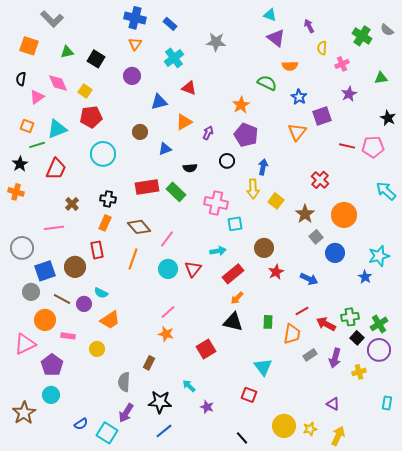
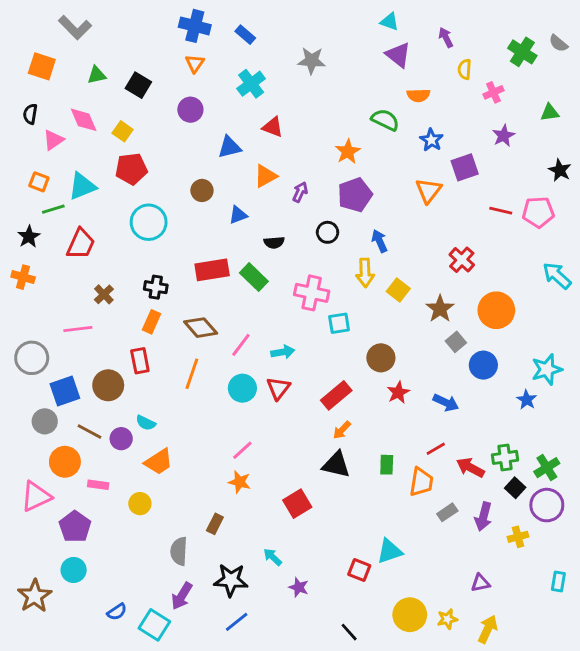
purple pentagon: (246, 135) -> (355, 195), turned 30
blue arrow: (263, 167) -> (379, 241), turned -35
cyan arrow: (218, 251) -> (283, 352), moved
cyan triangle: (263, 367) -> (390, 551), moved, turned 48
purple triangle: (333, 404) -> (480, 583), turned -40

